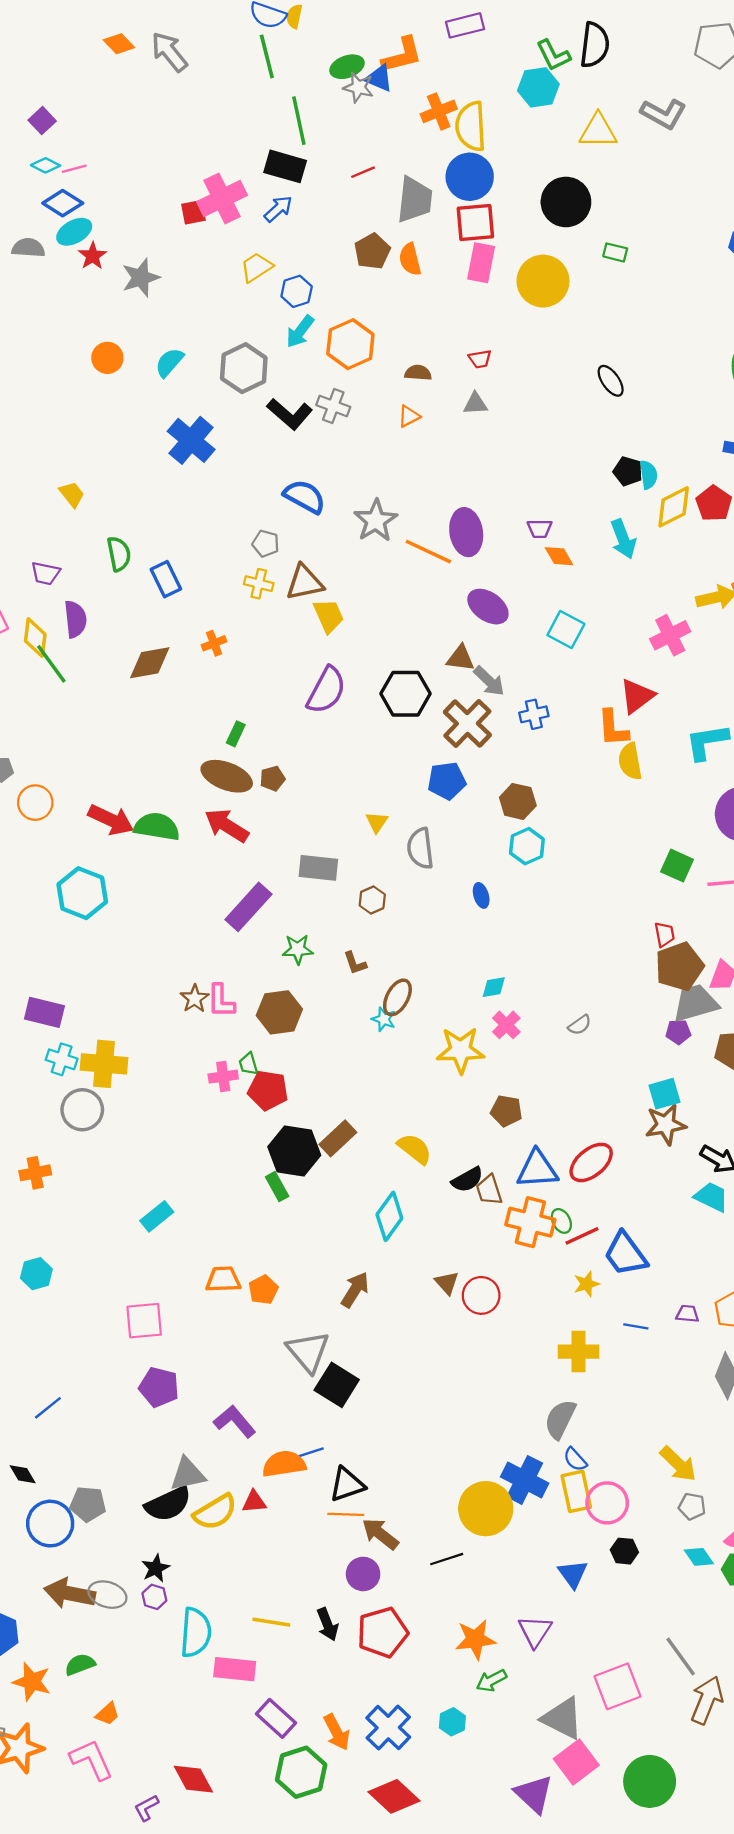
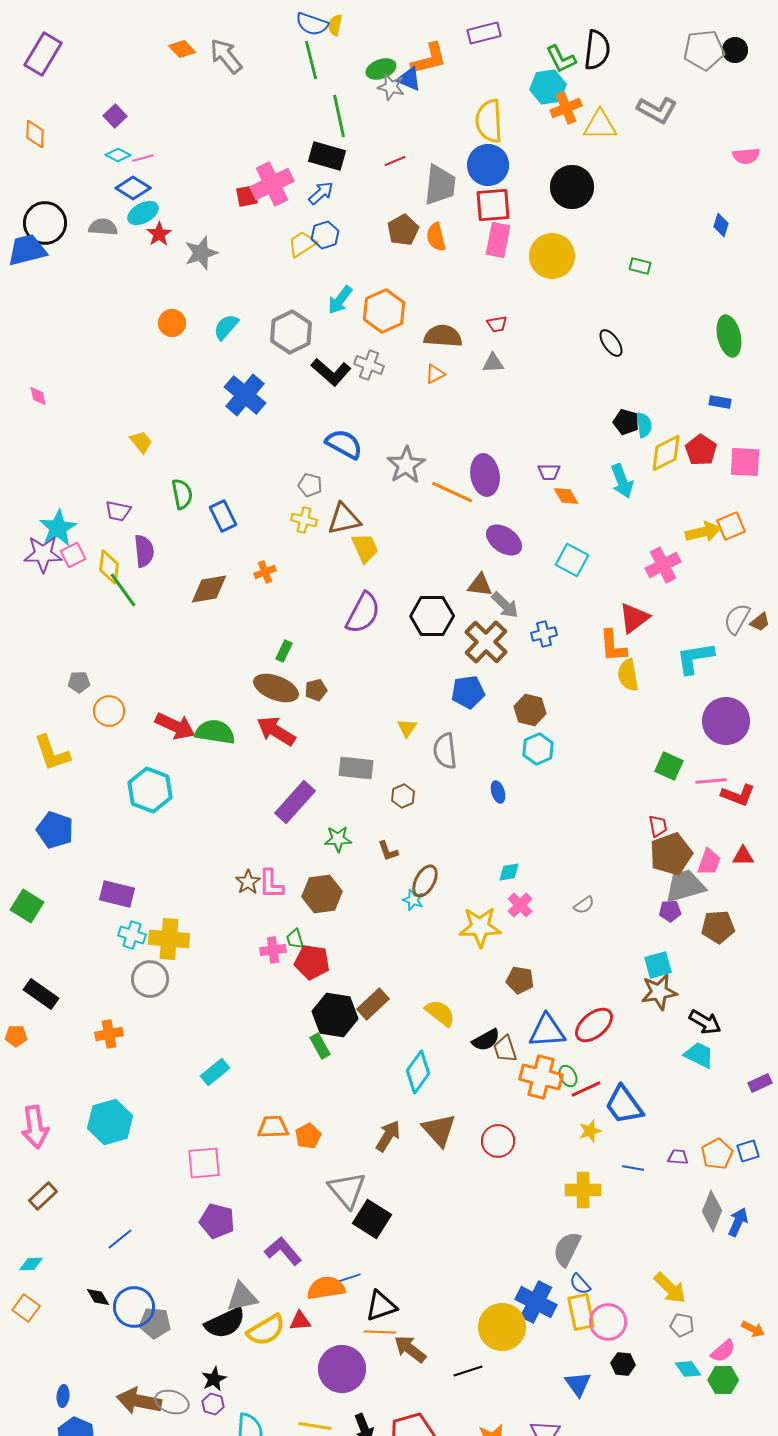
orange cross: (439, 111) -> (566, 108), moved
green rectangle: (615, 252) -> (640, 266), moved
blue hexagon: (297, 291) -> (325, 235), moved
brown semicircle: (418, 373) -> (443, 336), size x1.6
cyan hexagon: (36, 1274) -> (110, 1122), size x1.6
brown triangle: (447, 1283) -> (439, 1130), moved, size x1.6
blue circle: (50, 1524) -> (134, 1307), moved
purple circle: (363, 1574) -> (342, 1369), moved, size x1.6

